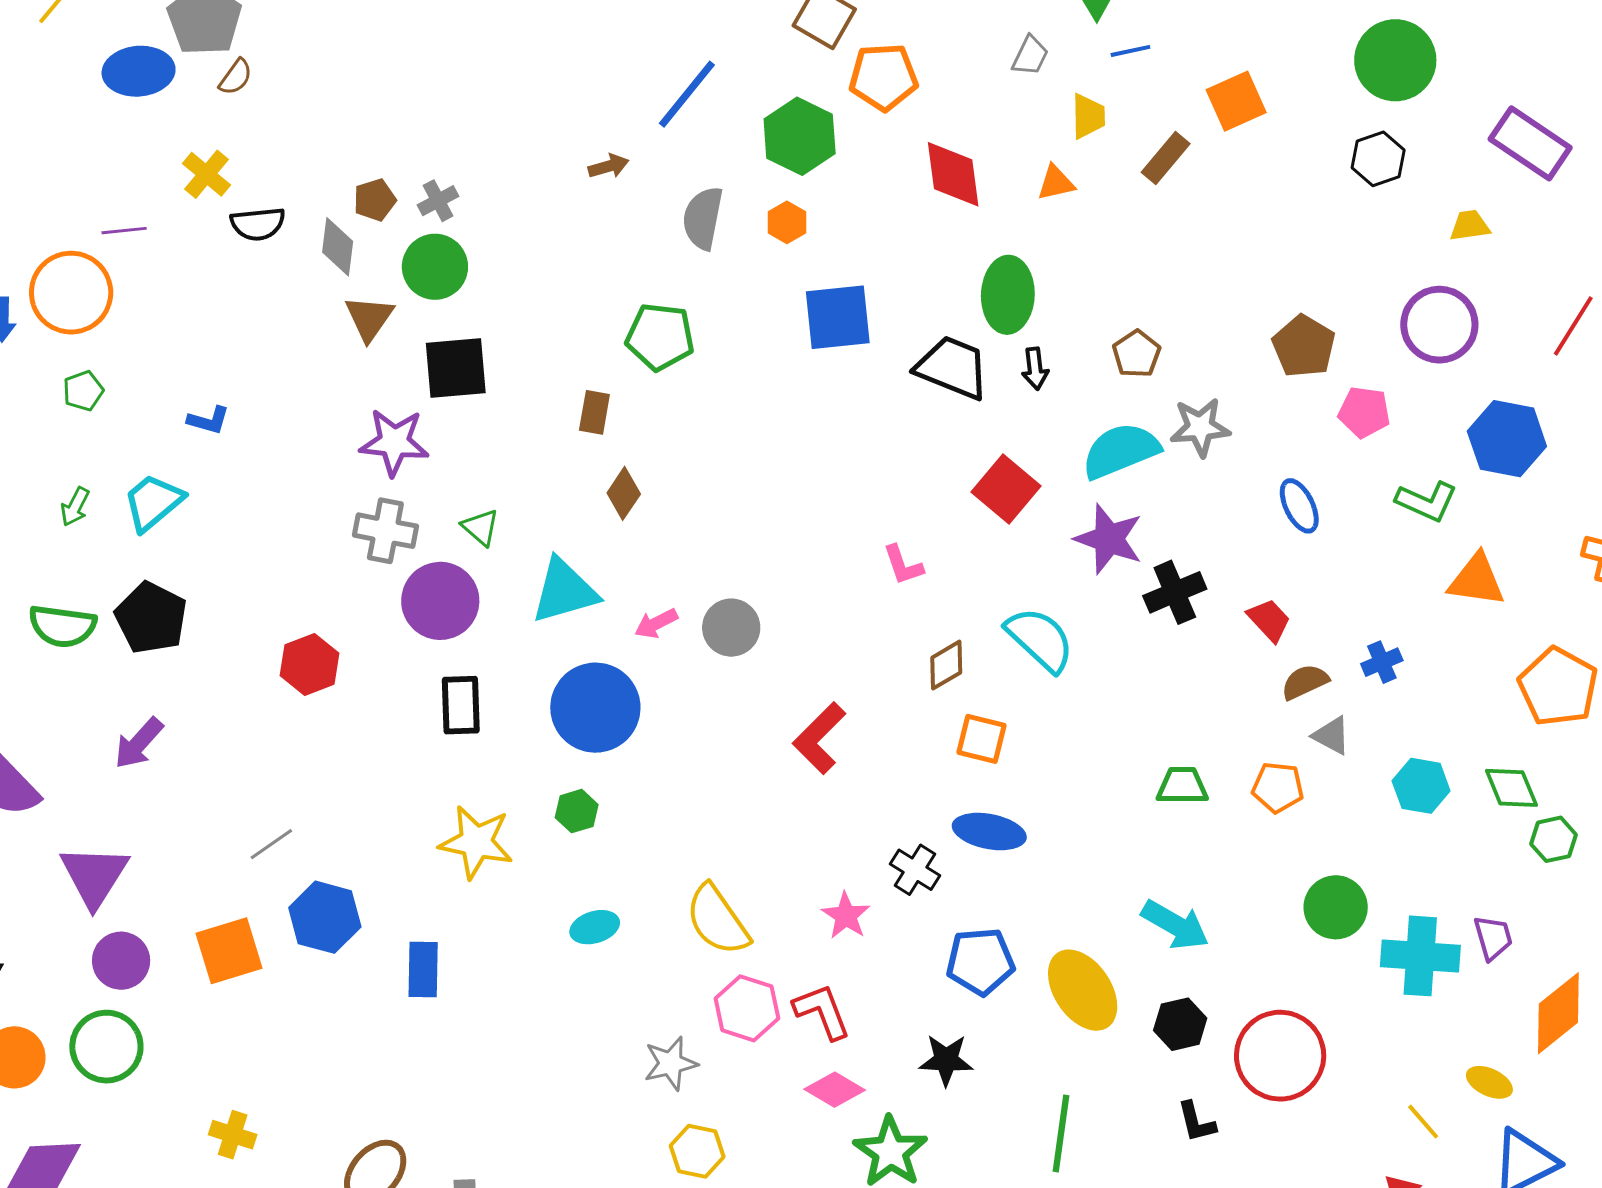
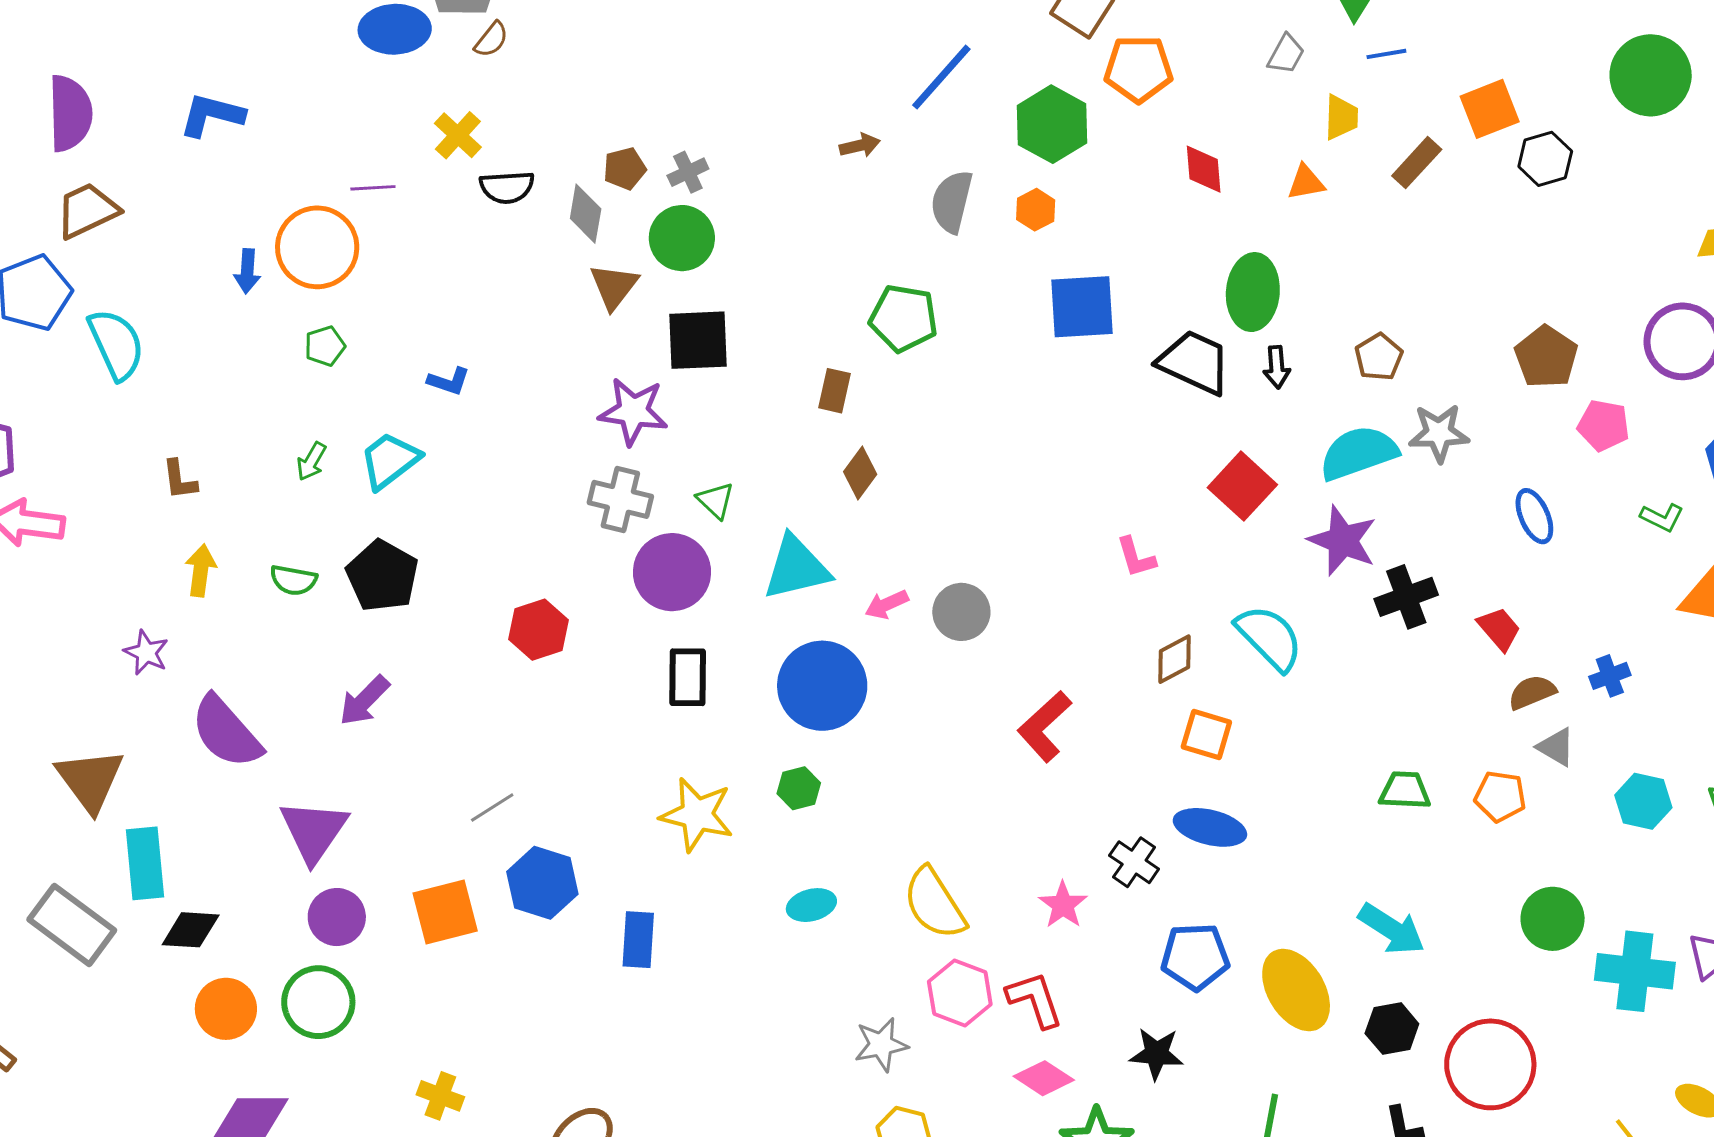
black hexagon: (1378, 159) -> (1545, 159), moved
red diamond: (953, 174) -> (1204, 169), size x0.7
green L-shape: (1427, 501) -> (1662, 517), size x0.7
green semicircle: (62, 626) -> (293, 580), size x0.7

